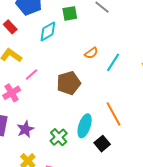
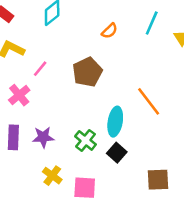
cyan line: (113, 62) -> (152, 23), moved
purple star: (25, 129) -> (43, 137), turned 30
black square: (102, 144) -> (117, 153), moved

